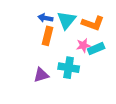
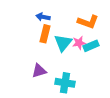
cyan triangle: (66, 20) -> (63, 43), moved
cyan cross: (69, 68) -> (65, 83), moved

